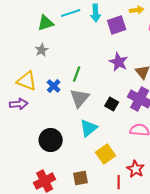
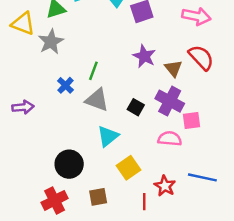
gray star: (42, 50) -> (51, 42), size x1.5
yellow triangle: (27, 81) -> (23, 24), moved
gray triangle: (80, 98) -> (97, 100), turned -50
black circle: (51, 140) -> (69, 164), moved

